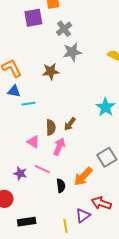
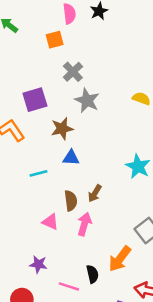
purple square: (33, 18) -> (35, 100), moved
gray star: (72, 52) -> (87, 101), turned -30
blue triangle: (14, 91) -> (71, 158), moved
pink line: (42, 169) -> (69, 286), moved

